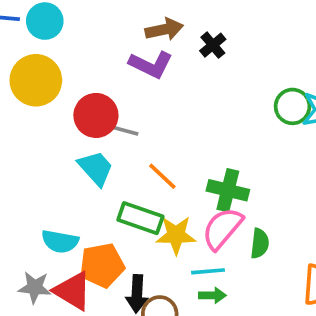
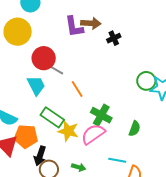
purple L-shape: (151, 65) -> (74, 27), moved, turned 40
orange line: (162, 176) -> (77, 89), moved
green semicircle: (260, 243) -> (135, 129), moved
cyan line: (208, 271) -> (117, 160), moved

